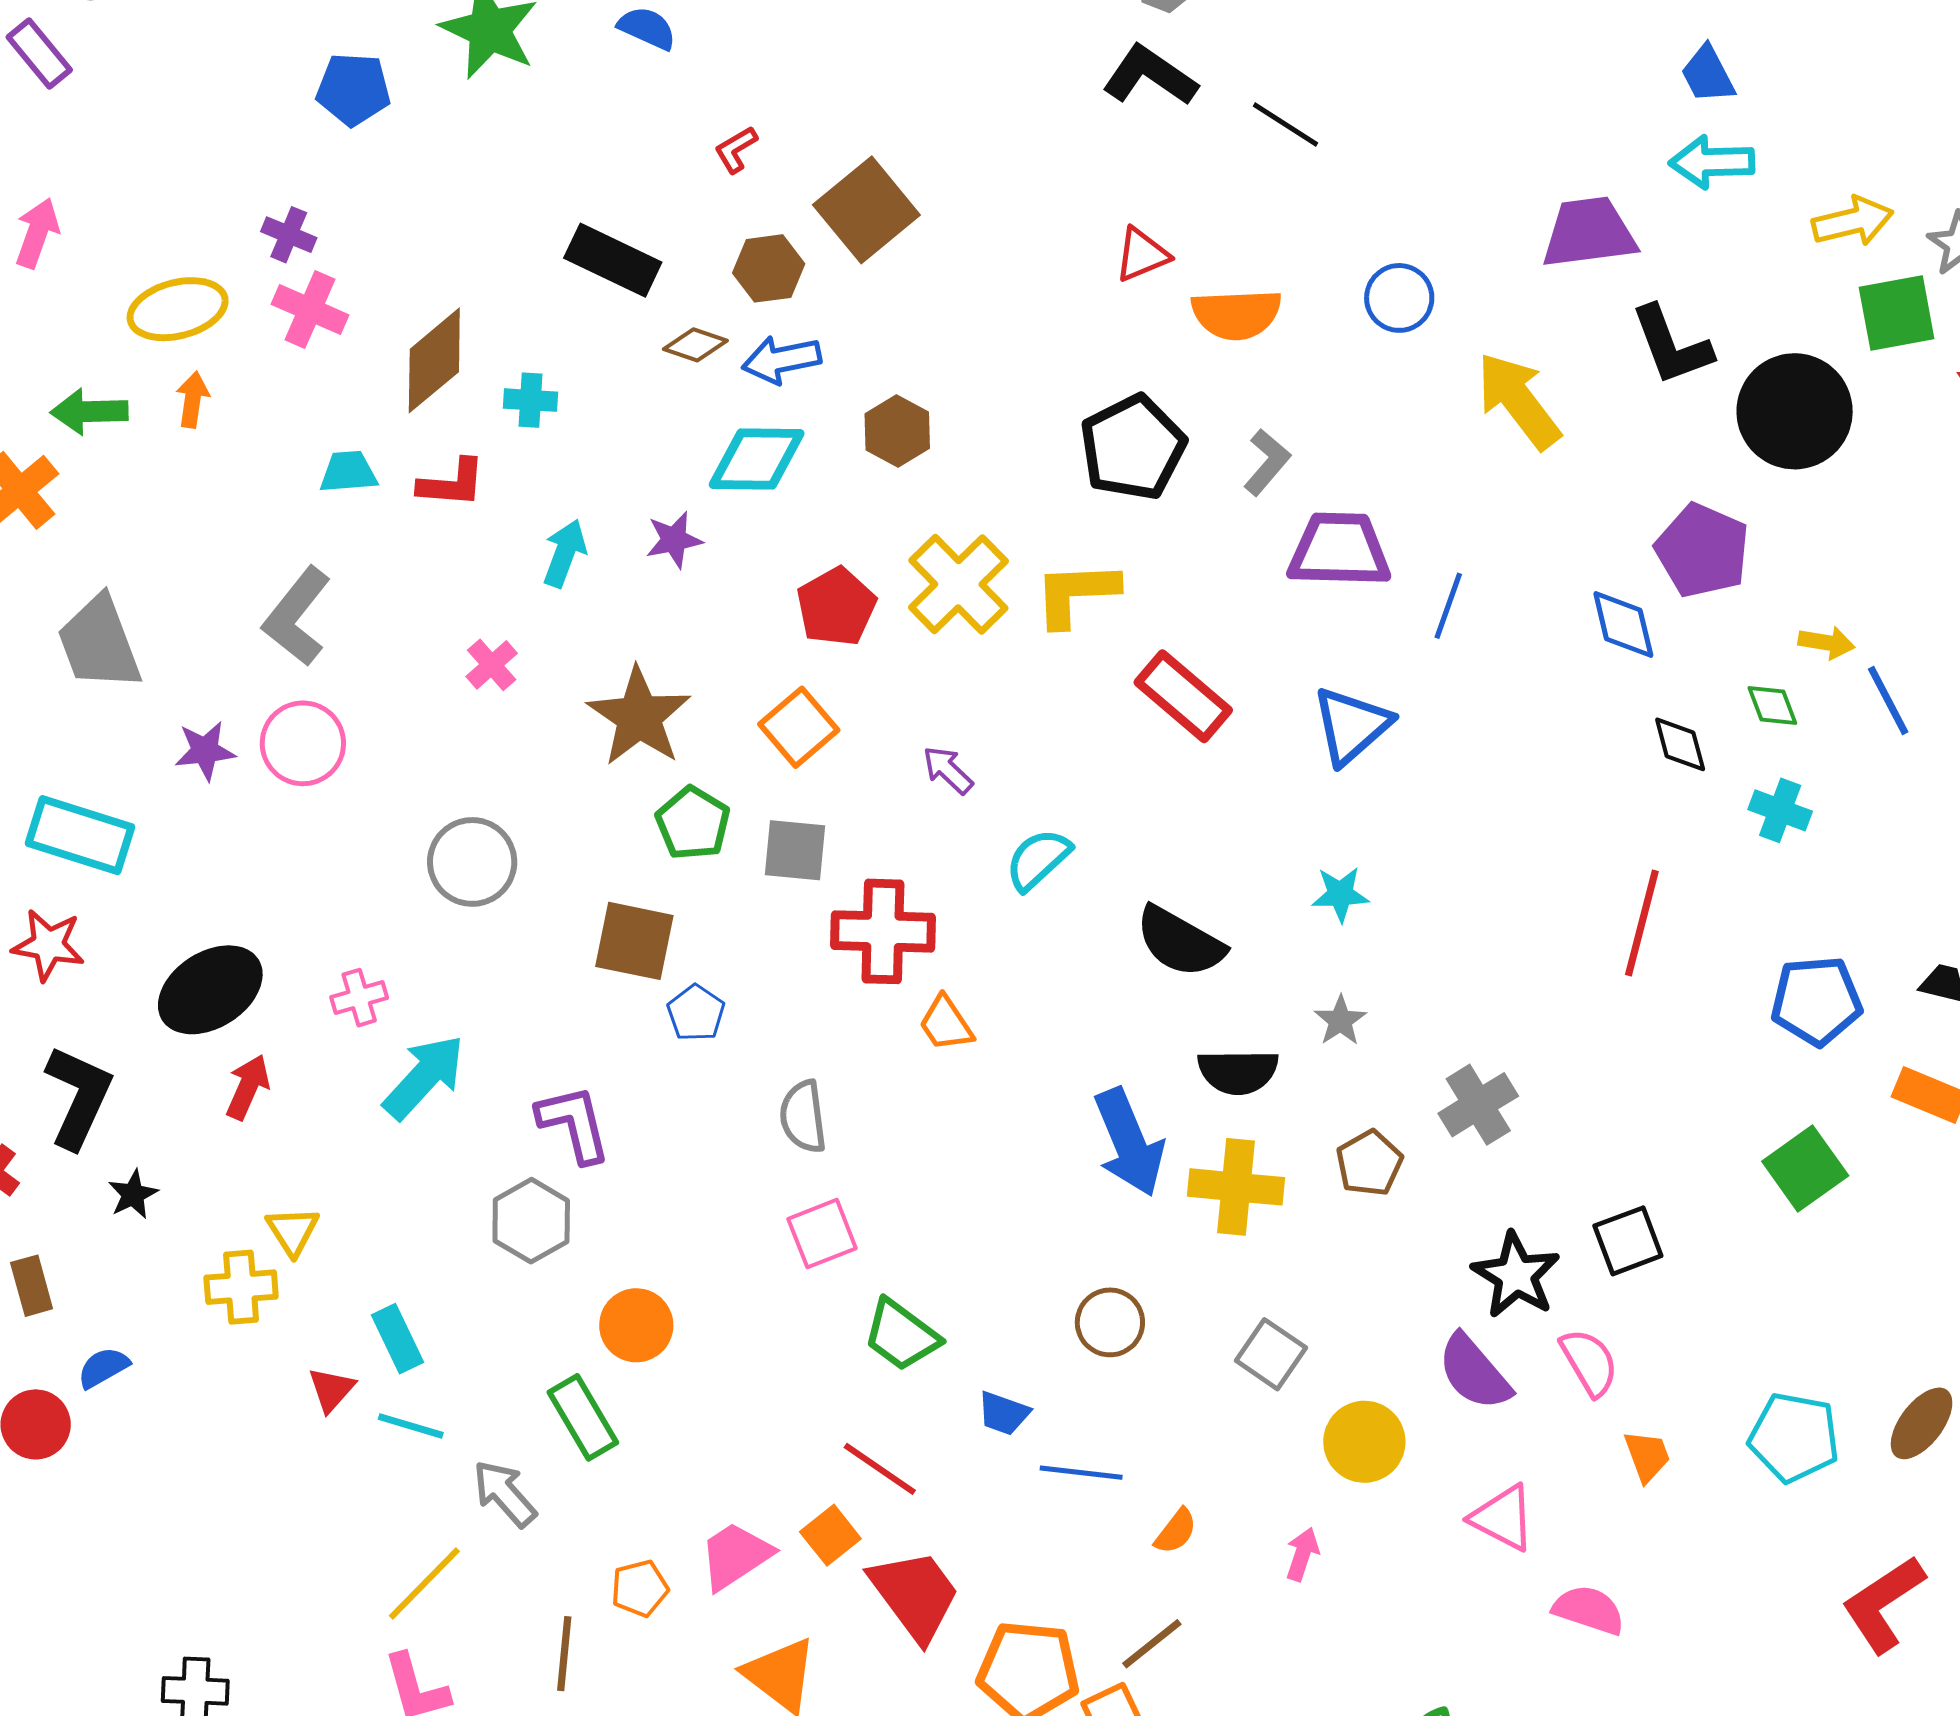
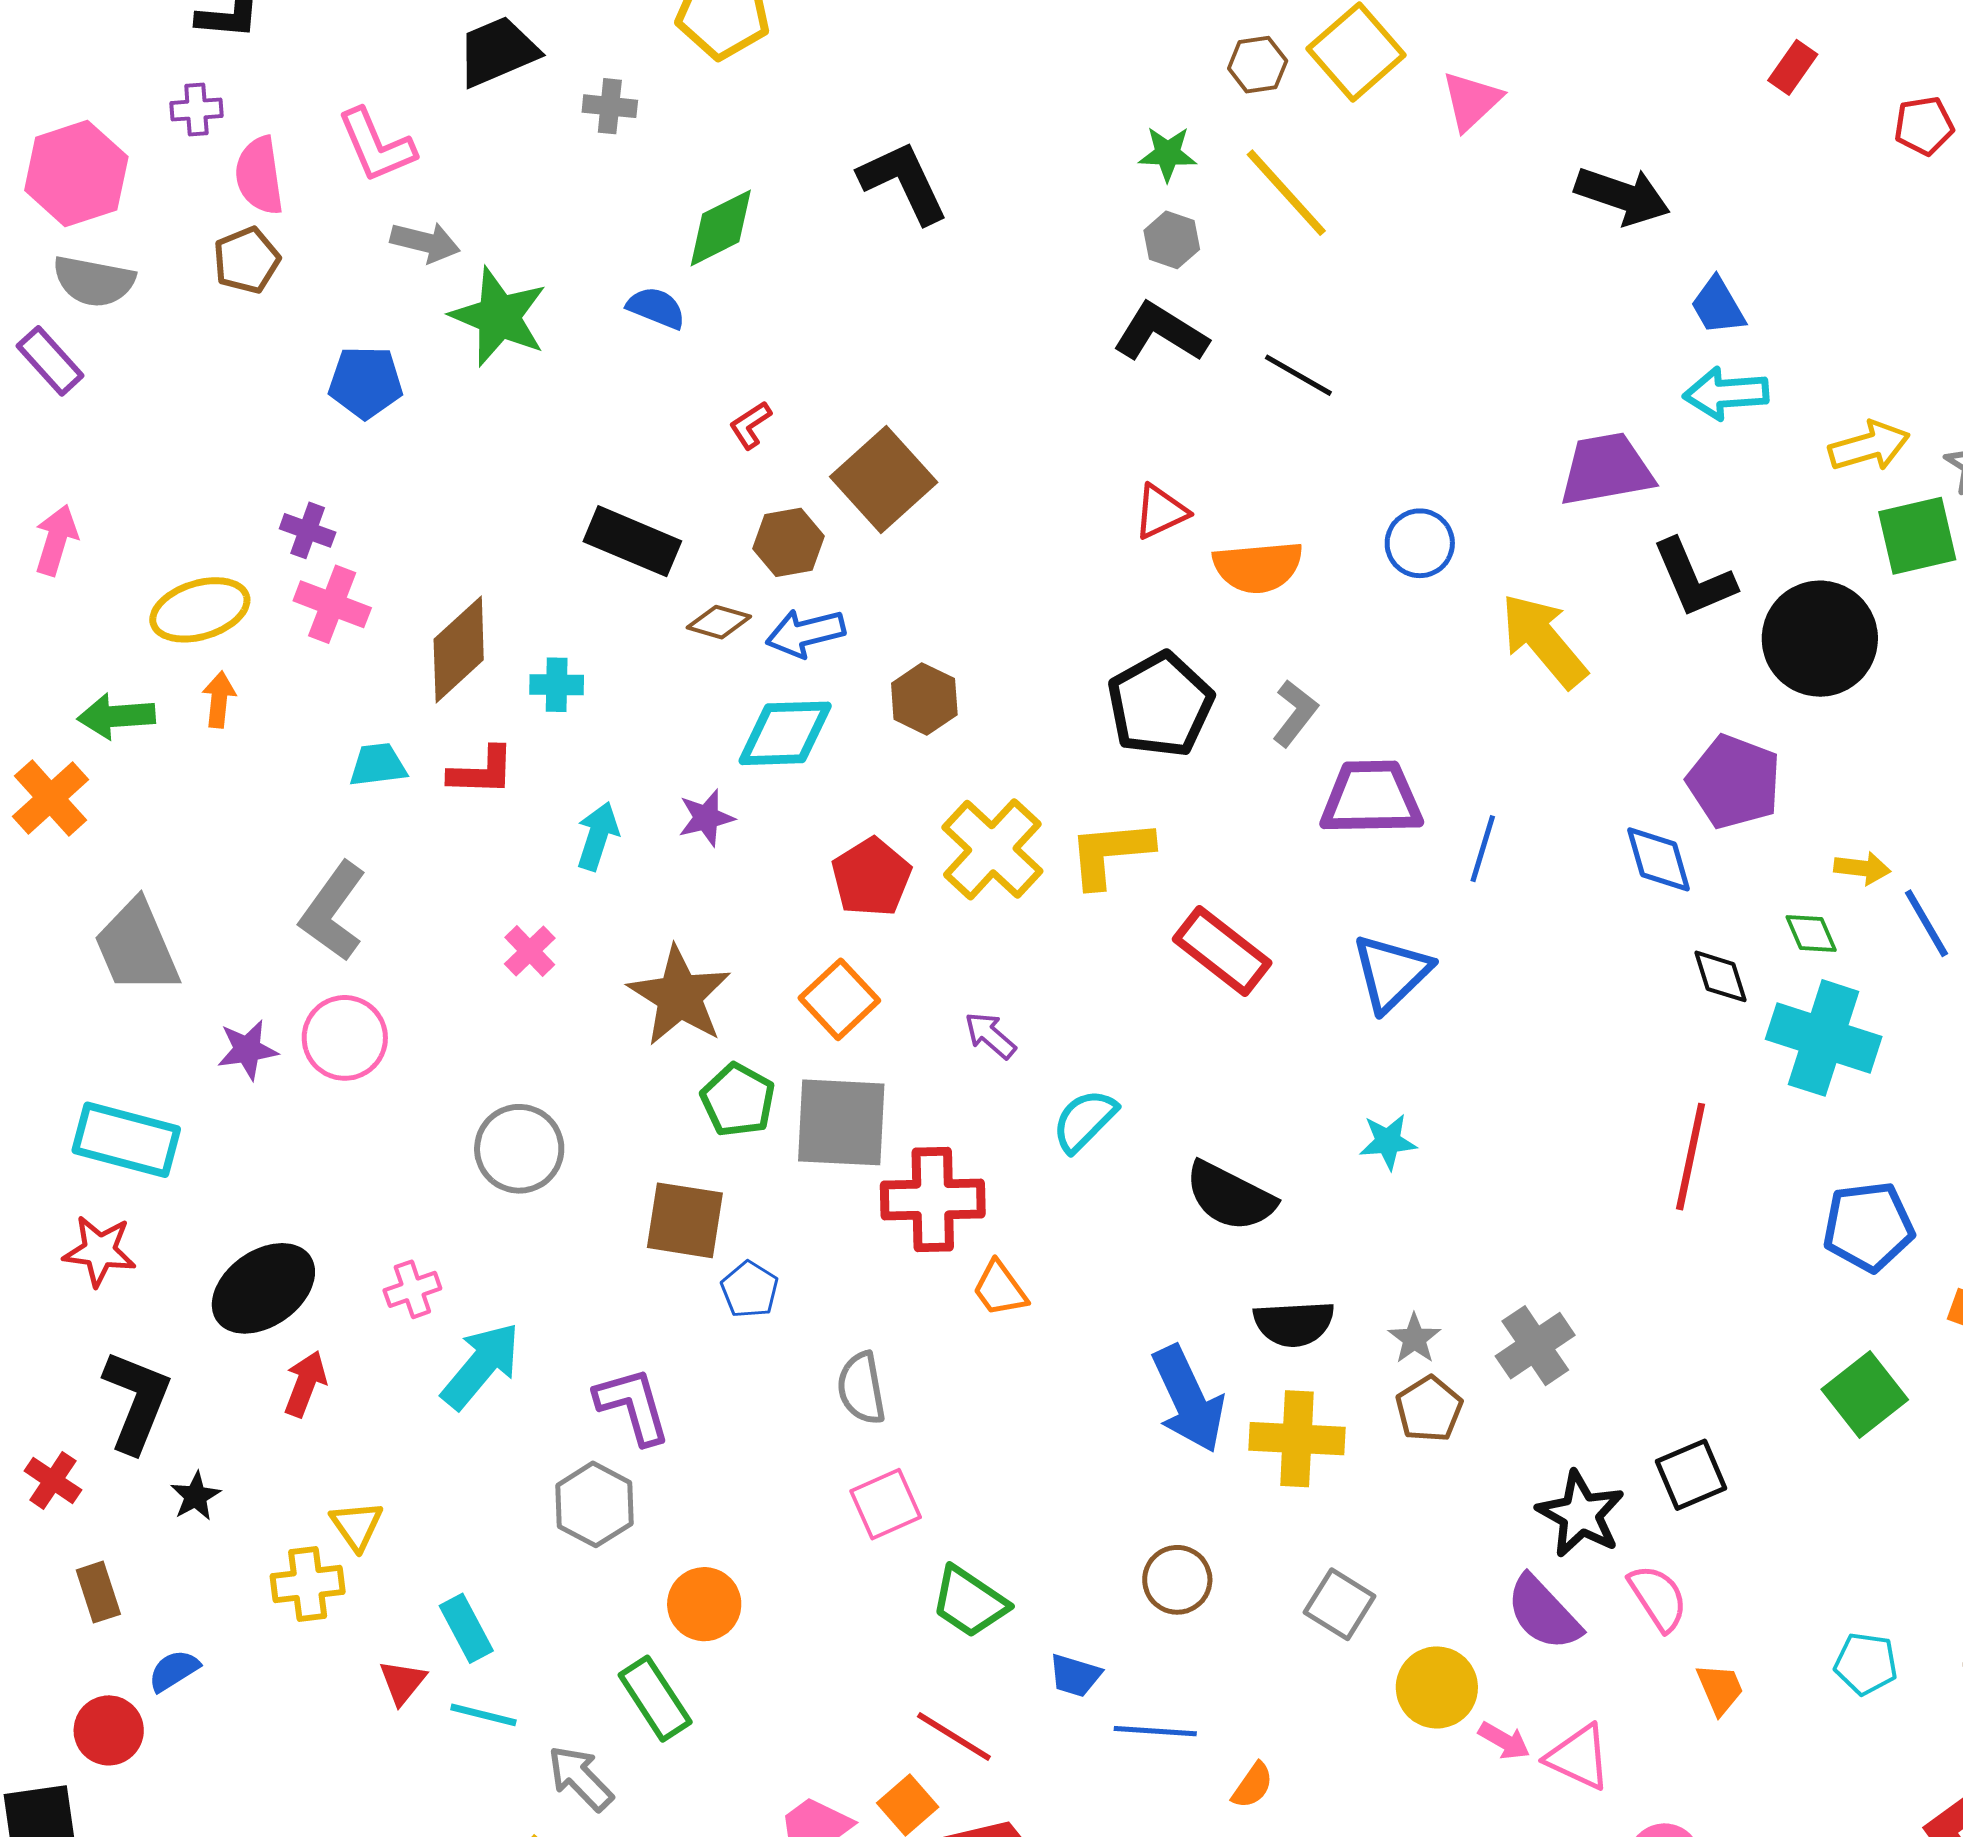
cyan cross: (1780, 810) -> (1824, 1038), size x1.8
gray square: (795, 850) -> (841, 1122), size x1.5
gray star: (1340, 1021) -> (1414, 1339), moved
cyan pentagon: (1794, 1437) -> (1866, 1664), size x0.7
pink arrow: (1302, 1554) -> (1504, 1741), moved, turned 104

